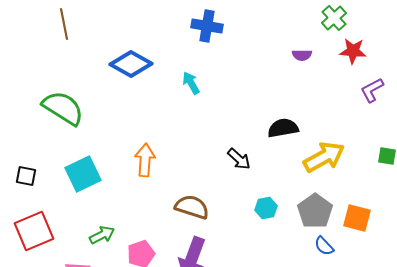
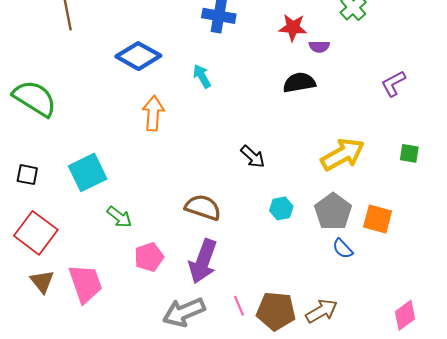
red star: (353, 51) -> (293, 27), moved
green semicircle: (63, 108) -> (35, 98), moved
black semicircle: (283, 128) -> (299, 83), moved
orange arrow: (145, 160) -> (153, 113), moved
red square: (34, 231) -> (36, 233), turned -30
green arrow: (102, 235) -> (119, 217), moved, turned 65

